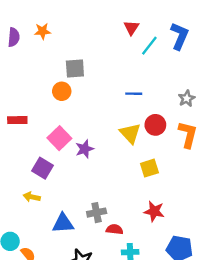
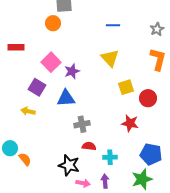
red circle: (155, 125) -> (148, 98), moved
blue triangle: (63, 223) -> (66, 98), moved
red semicircle: (115, 229) -> (89, 146), moved

